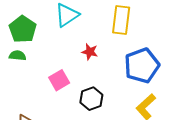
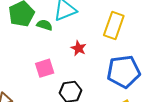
green semicircle: (18, 56) -> (45, 25), moved

